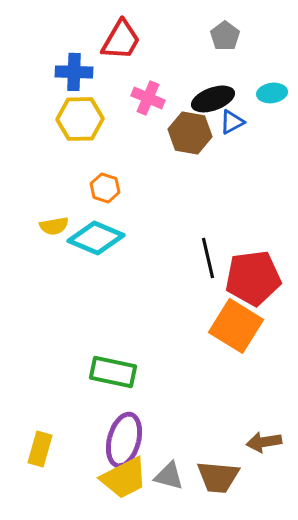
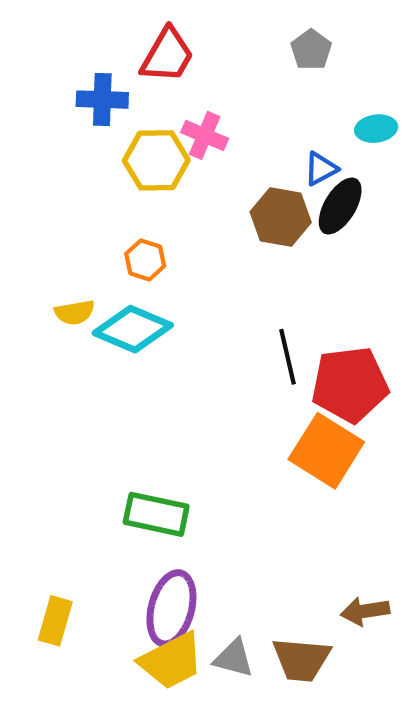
black ellipse: (213, 99) -> (340, 206), moved, turned -39
yellow hexagon: (80, 119) -> (156, 160), moved
brown hexagon: (190, 133) -> (281, 217), moved

